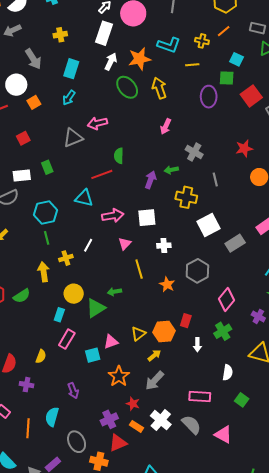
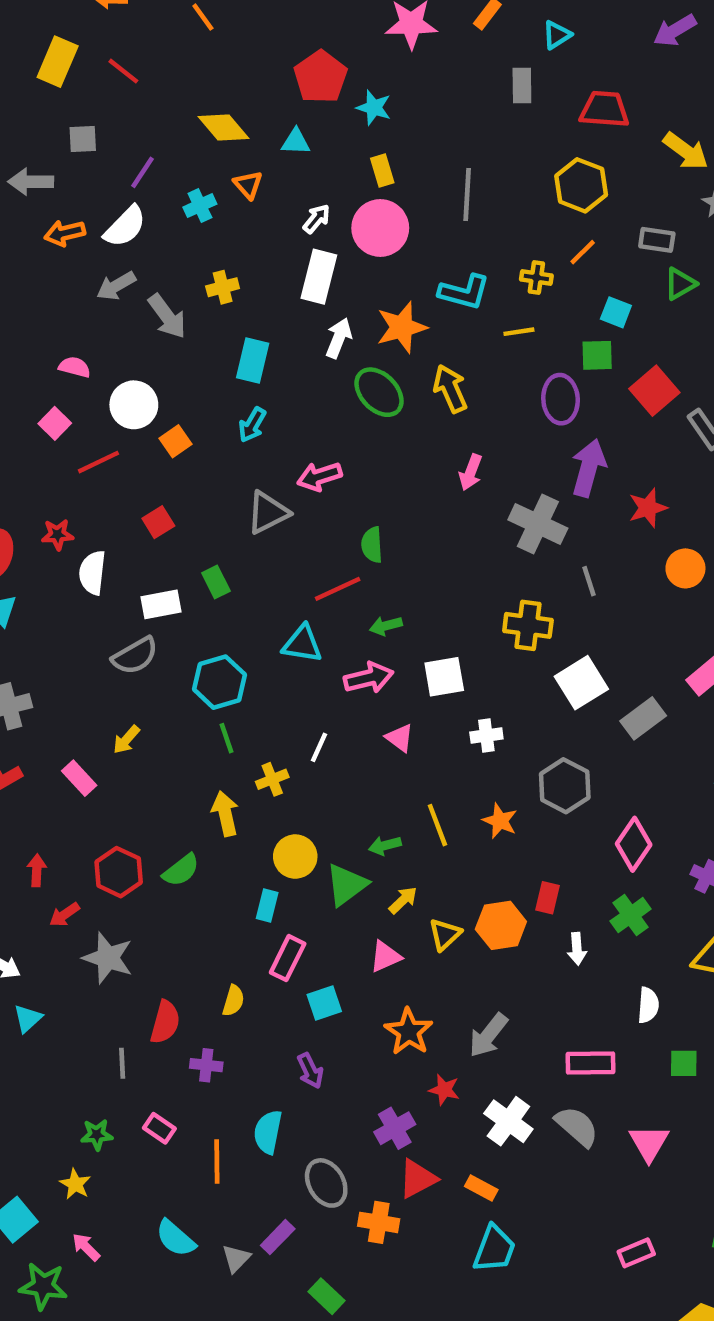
gray arrow: (33, 59) -> (167, 316), moved
gray cross: (194, 152) -> (538, 524), size x1.4
green arrow: (171, 170) -> (386, 626), moved
purple arrow: (151, 180) -> (589, 468), moved, size x1.4
pink triangle: (125, 244) -> (400, 738), turned -32
yellow line: (139, 269) -> (437, 825), moved
cyan square: (93, 355) -> (324, 1003), moved
yellow arrow: (154, 355) -> (403, 900), moved
green square: (242, 400) -> (684, 1063), turned -32
orange rectangle: (136, 426) -> (481, 1188), moved
pink triangle: (223, 435) -> (649, 1143), turned 36

